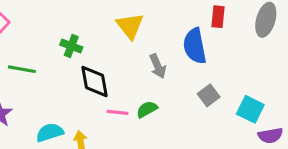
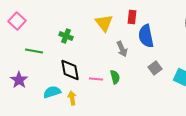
red rectangle: (218, 17) -> (132, 17), moved
black diamond: (94, 82) -> (70, 70), moved
green semicircle: (147, 109) -> (115, 77), turned 104

